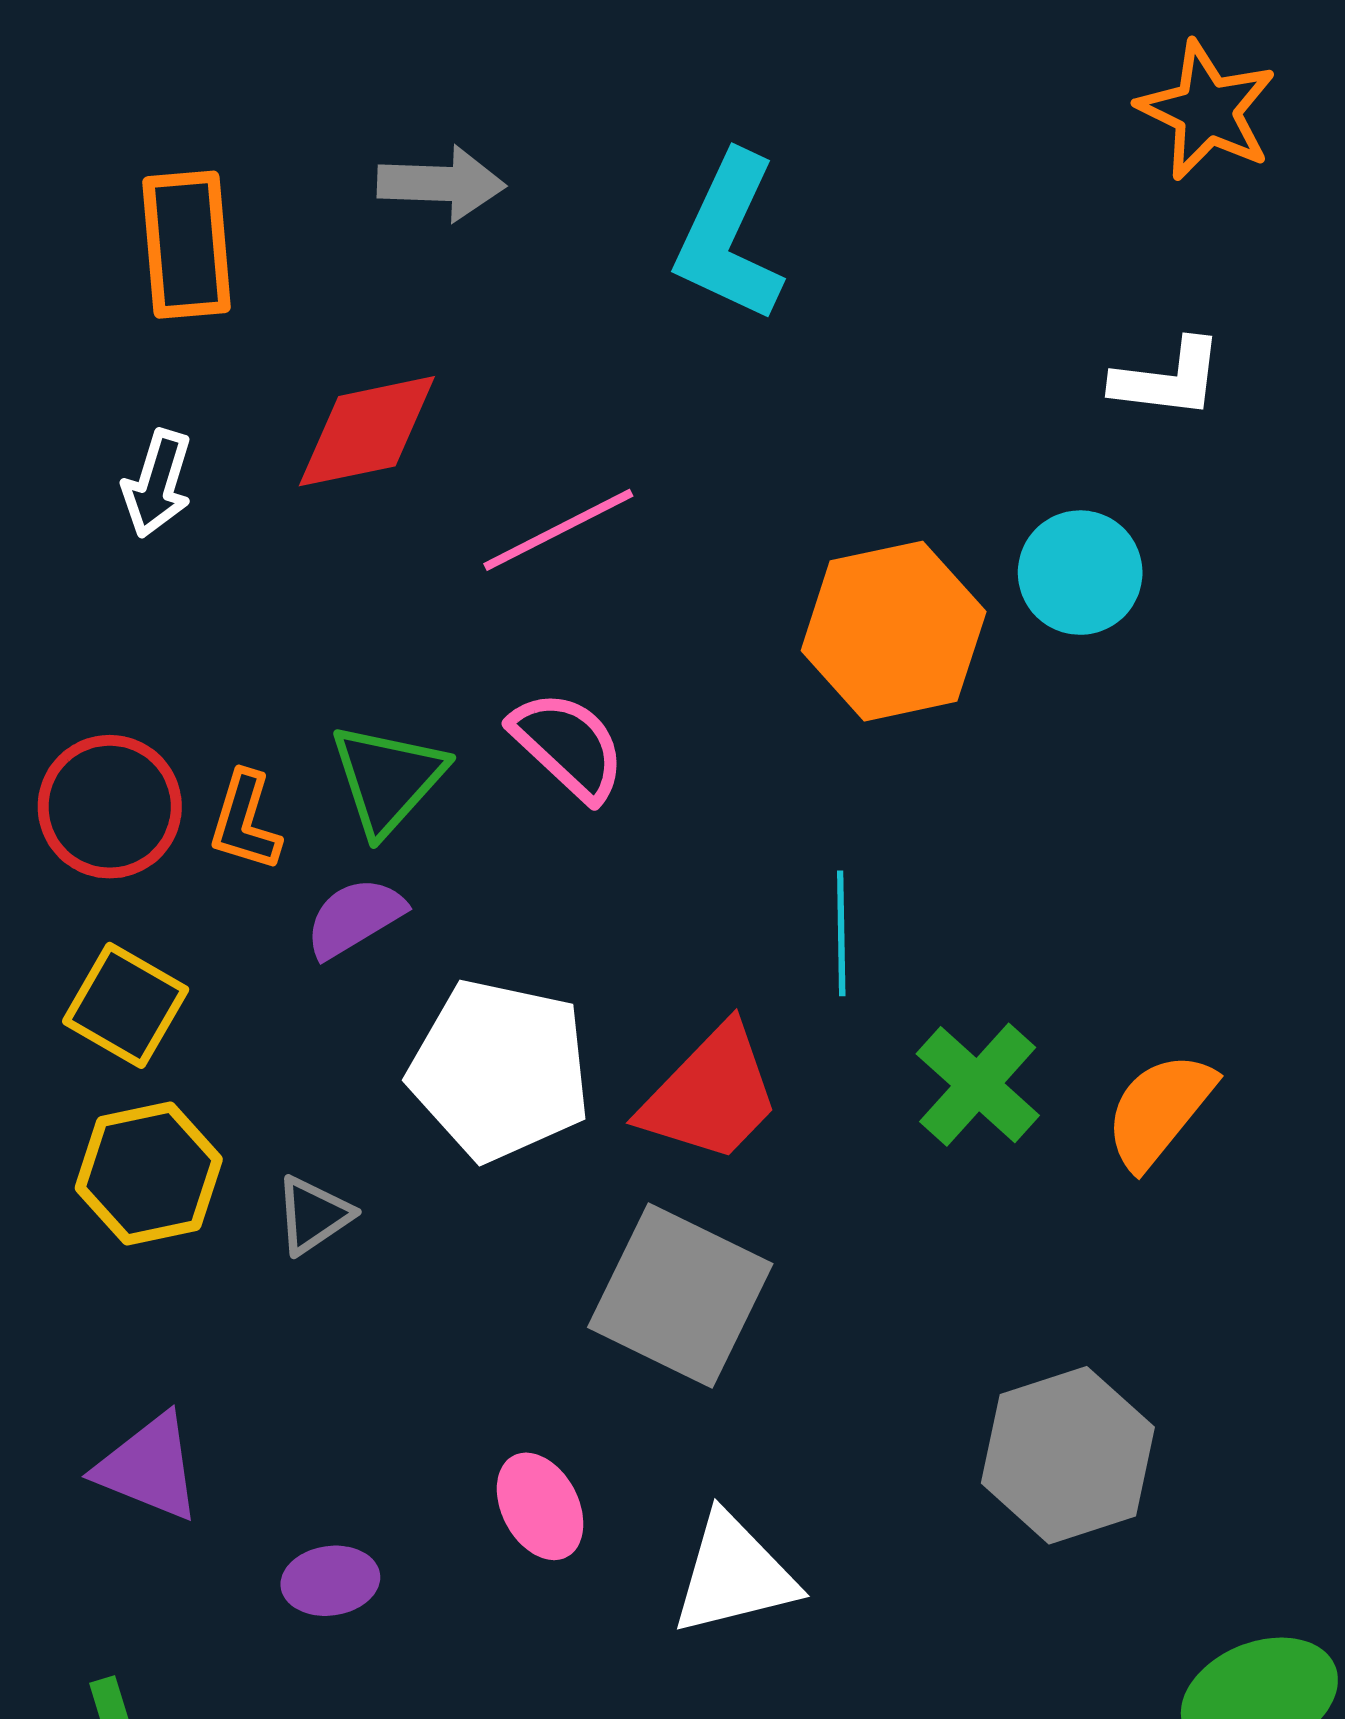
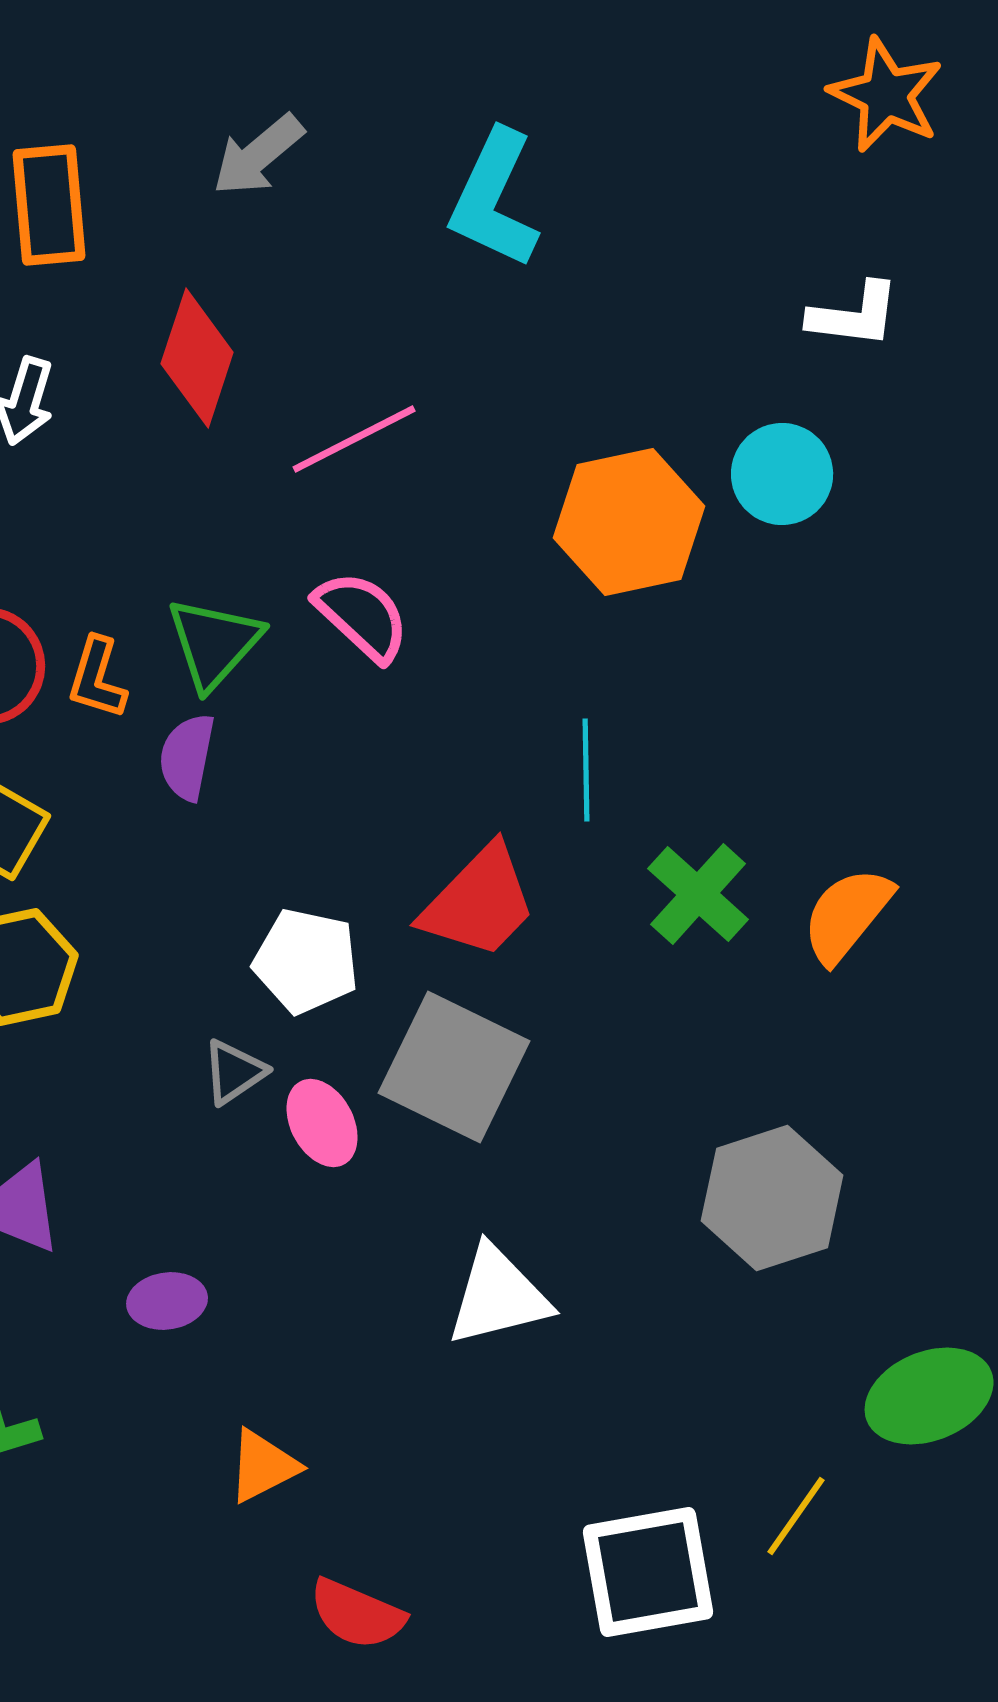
gray arrow: (441, 184) -> (258, 155), turned 138
red diamond: (367, 431) -> (197, 358), turned -60
purple semicircle: (355, 918) -> (187, 757), turned -48
white pentagon: (500, 1070) -> (306, 961), moved, size x0.7
gray triangle: (313, 1215) -> (234, 1072), moved
pink ellipse: (540, 1506) -> (322, 1123), moved

